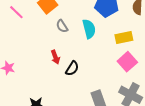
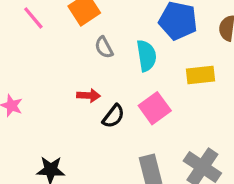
red arrow: (55, 57) -> (89, 95), turned -72
pink square: (127, 62) -> (155, 108), moved

